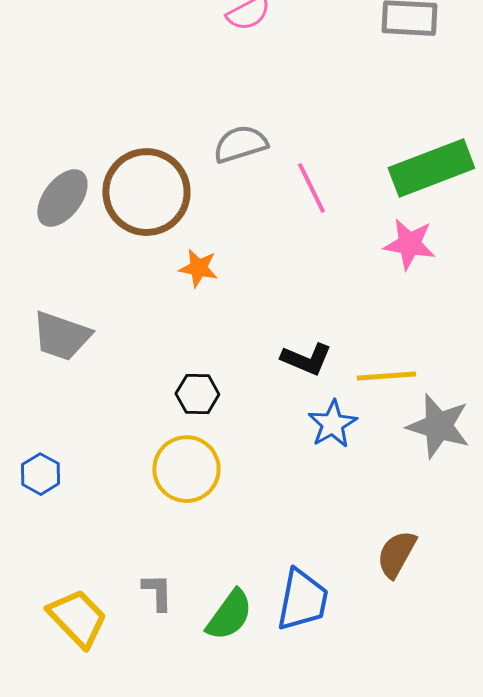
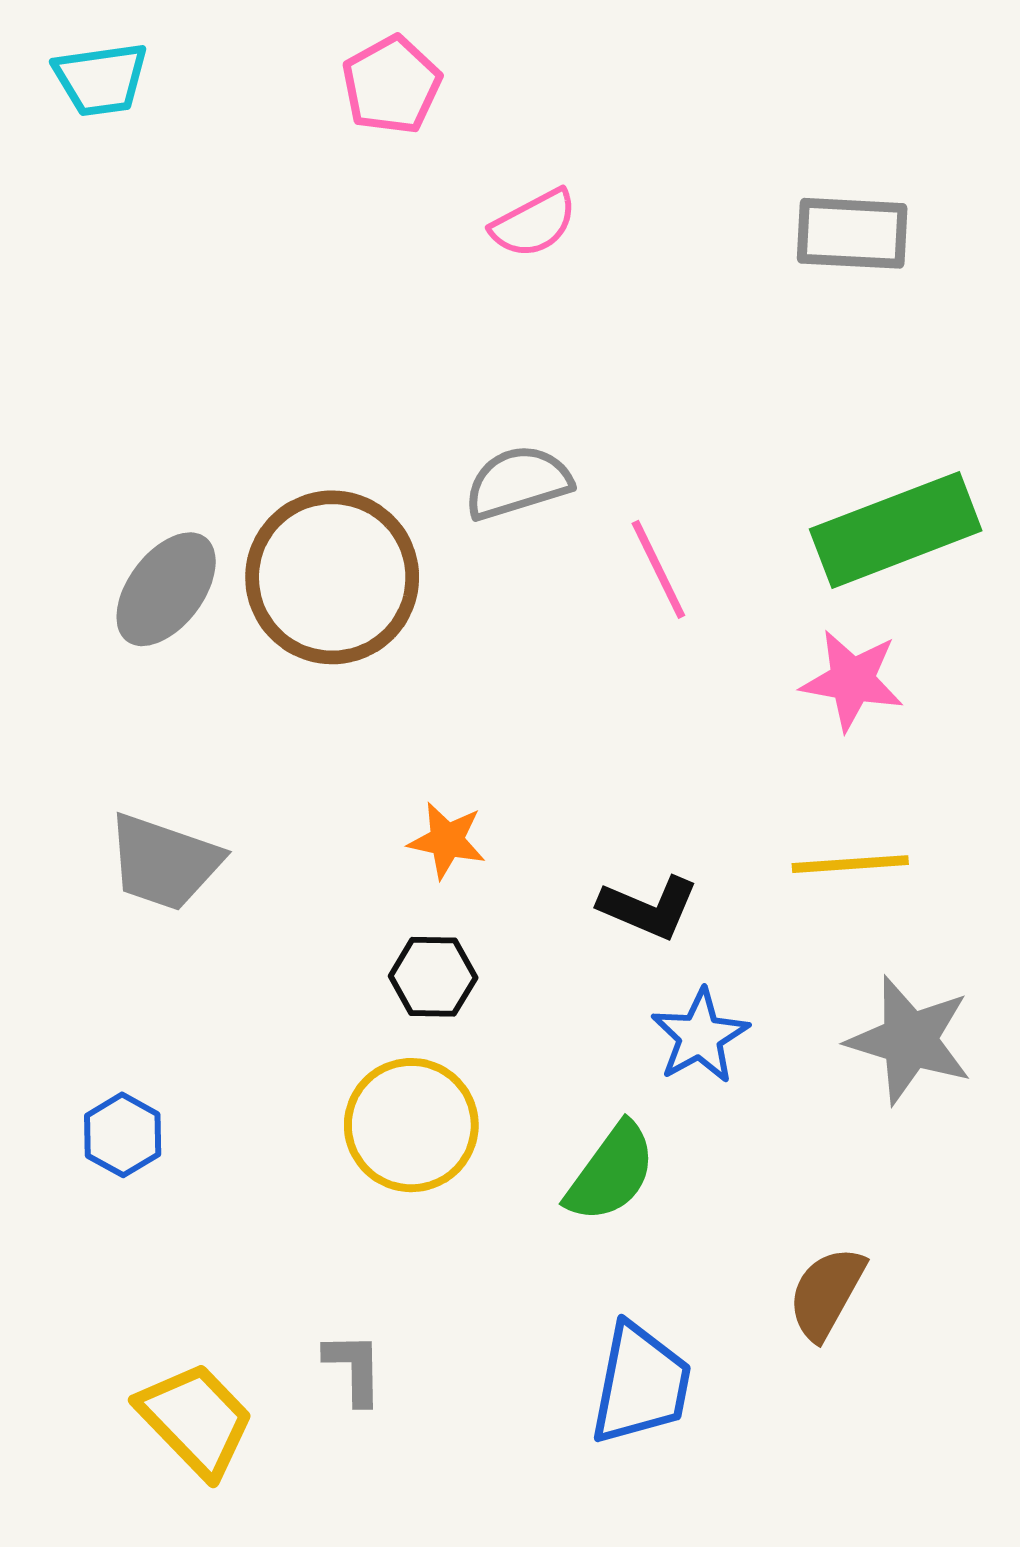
orange star: (198, 268) -> (447, 840), moved
yellow line: (386, 376) -> (850, 864), moved
green semicircle: (229, 615) -> (611, 1173), moved

